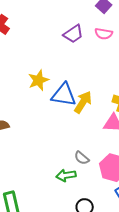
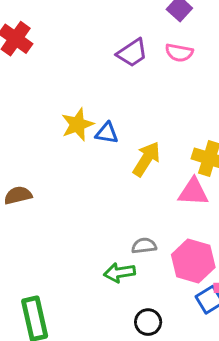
blue triangle: (64, 95) -> (107, 133), moved, size x0.6
gray semicircle: (82, 158) -> (144, 246), turned 133

